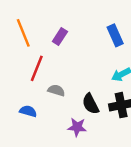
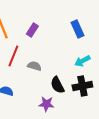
gray semicircle: (56, 90) -> (34, 66), moved

